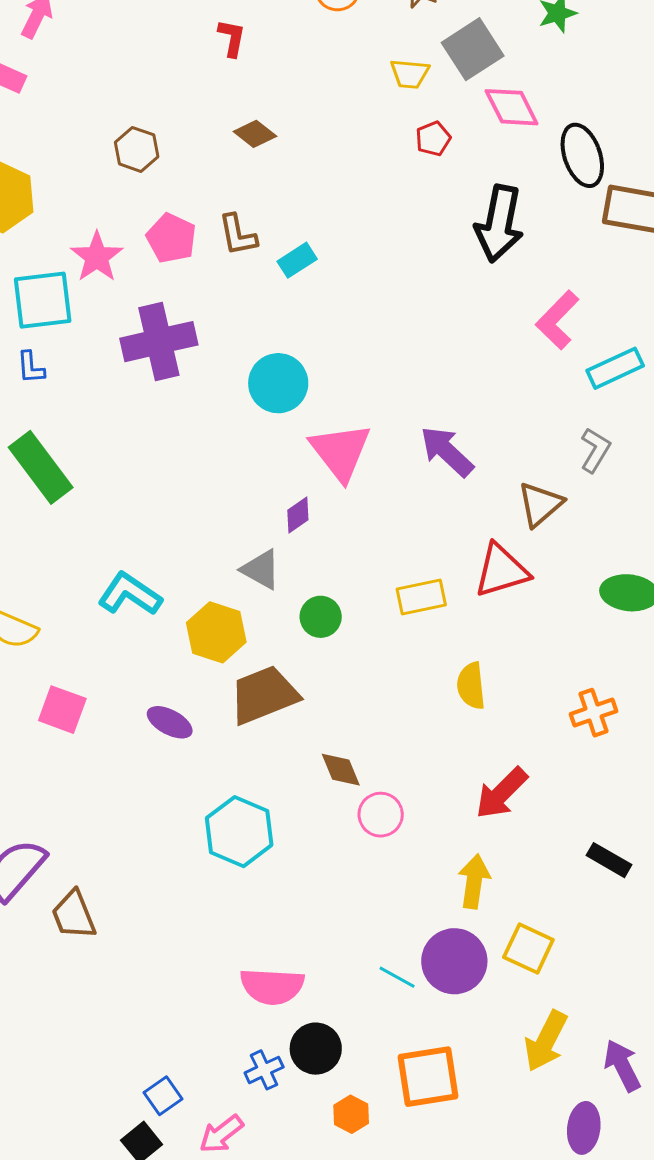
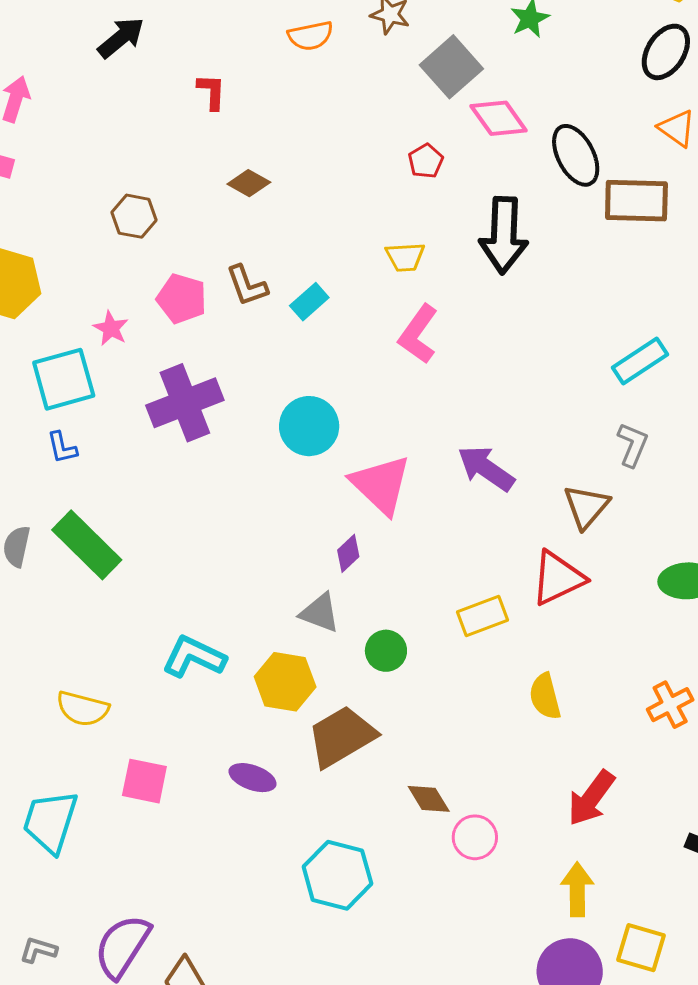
yellow trapezoid: (410, 74) -> (405, 257), moved
pink star: (97, 257) -> (111, 328), size x0.7
pink L-shape: (557, 320) -> (418, 334), moved

